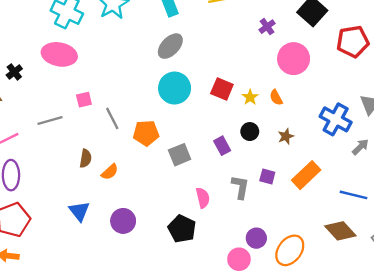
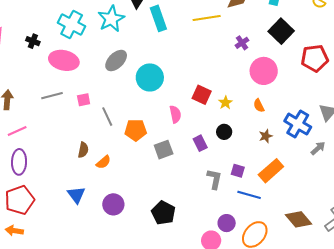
gray ellipse: (170, 46) -> (116, 61), moved
black cross: (14, 72) -> (33, 41), moved, turned -32
cyan circle: (175, 88) -> (150, 77), moved
orange semicircle: (276, 97) -> (259, 106), moved
gray line: (50, 121) -> (52, 96), moved
brown star: (286, 136) -> (266, 136), moved
blue line: (354, 195) -> (249, 195), moved
pink semicircle: (203, 198) -> (175, 114), moved

